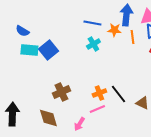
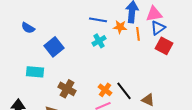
cyan rectangle: (29, 50) -> (35, 72), moved
brown cross: (61, 92) -> (67, 89), turned -36
orange cross: (99, 93) -> (105, 90), turned -32

